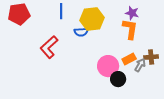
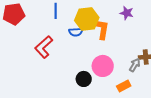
orange L-shape: (130, 29) -> (102, 29), moved
orange rectangle: (129, 59) -> (124, 86), moved
black circle: (118, 79) -> (84, 79), moved

